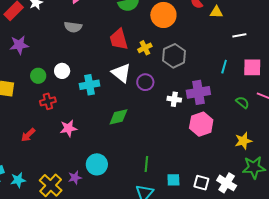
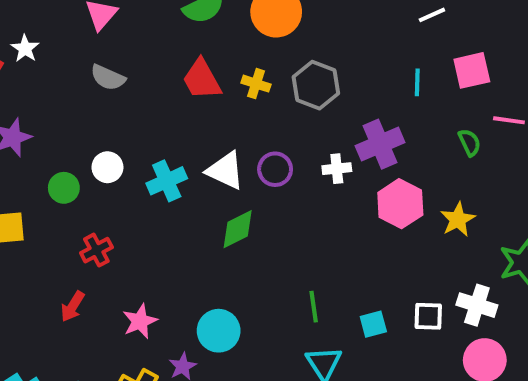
gray semicircle: (73, 27) -> (108, 78), turned 30
yellow cross: (145, 48) -> (256, 84), turned -32
white triangle: (121, 73) -> (225, 171), moved
purple circle: (145, 82) -> (275, 169), moved
red cross: (48, 101) -> (96, 250), moved
green semicircle: (242, 102) -> (469, 142), turned 40
pink star: (68, 128) -> (140, 321), moved
yellow star: (243, 141) -> (458, 219), moved

